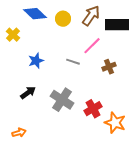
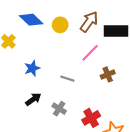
gray line: (73, 62) -> (67, 79), moved
black arrow: (28, 93) -> (33, 99), moved
gray cross: (62, 100) -> (59, 109), size x0.6

